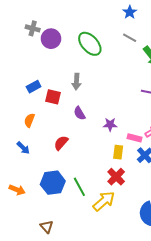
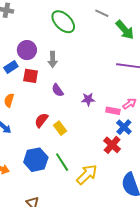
purple circle: (51, 39) -> (27, 50), moved
yellow rectangle: (118, 152) -> (60, 128), moved, turned -40
red cross: (116, 177) -> (112, 145), moved

